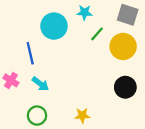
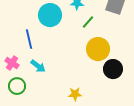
yellow circle: (123, 46) -> (98, 49), moved
green circle: (37, 116) -> (17, 86), moved

